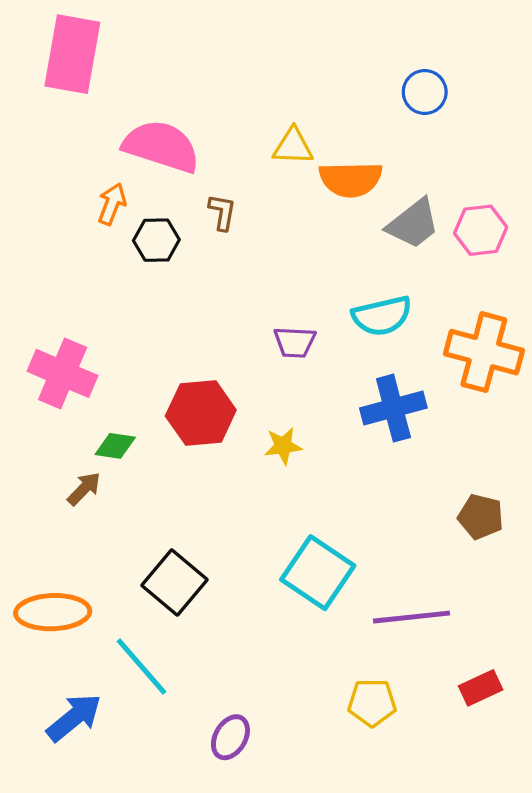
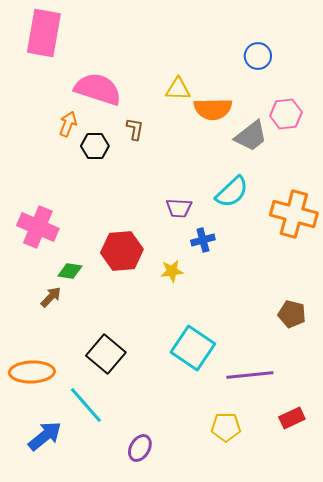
pink hexagon: (481, 230) -> (286, 114), moved
cyan semicircle: (382, 316) -> (232, 192), turned -30
blue cross: (393, 408) -> (203, 240), moved, size x0.6

